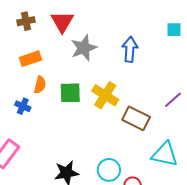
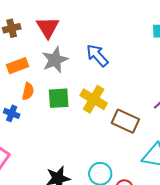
gray star: (84, 48) -> (55, 60), moved
blue arrow: (130, 49) -> (97, 55), moved, turned -45

